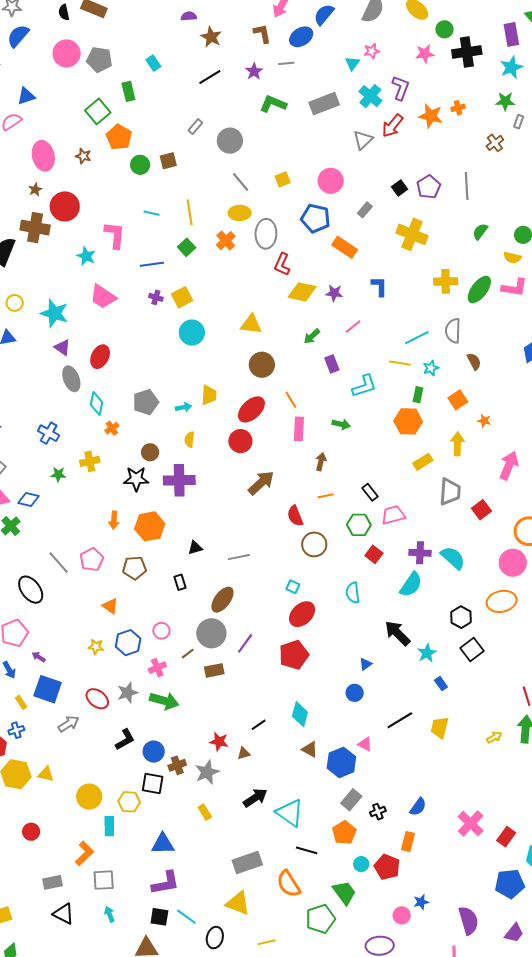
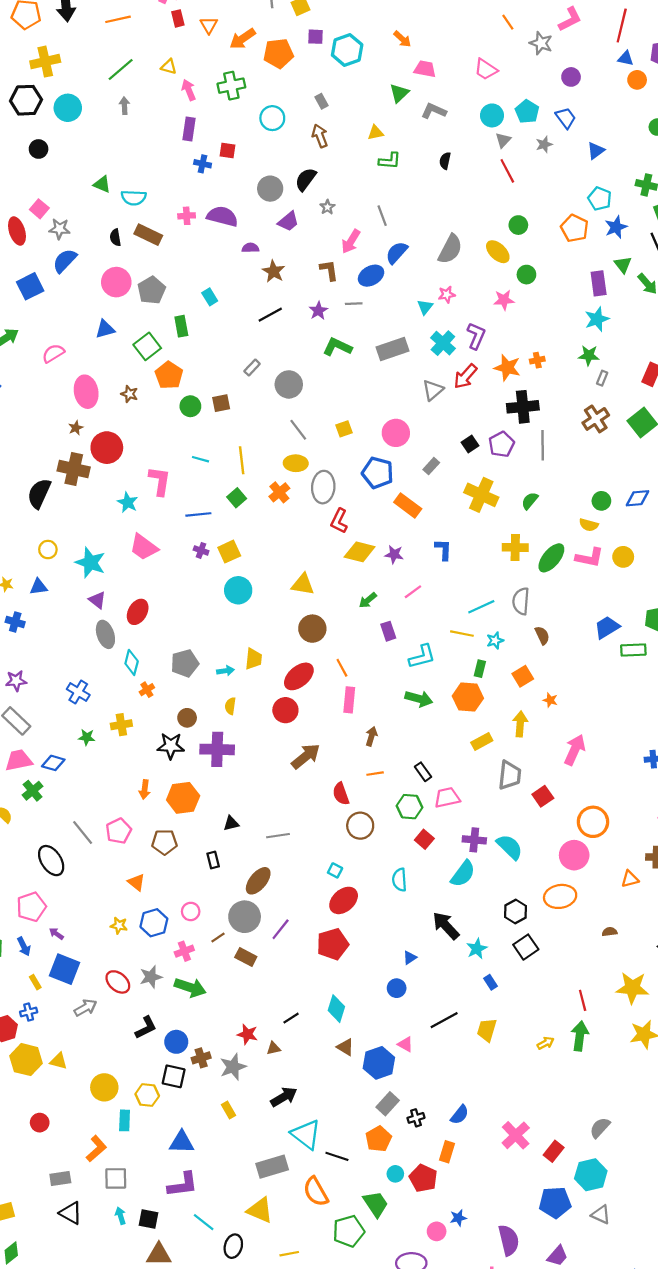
black cross: (467, 52) -> (523, 407), moved
gray pentagon: (99, 59) -> (152, 290), turned 30
blue triangle: (26, 96) -> (105, 329), moved
brown cross: (495, 143) -> (596, 419), moved, size x1.4
green semicircle: (480, 232) -> (530, 501), moved
green arrow: (341, 424) -> (419, 699), moved, size x1.4
brown rectangle: (214, 670) -> (246, 957), turned 36
cyan triangle: (290, 813) -> (306, 1134), moved
black square: (159, 917) -> (148, 1219), moved

